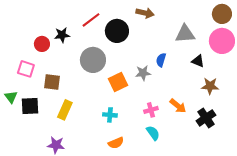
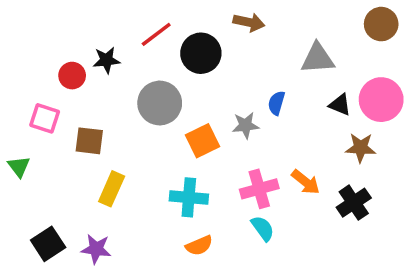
pink circle: (222, 41) -> (381, 100), moved
black square: (30, 106) -> (48, 244), moved, turned -30
pink cross: (151, 110) -> (259, 189), size x1.5
cyan cross: (110, 115) -> (189, 197), size x1.5

